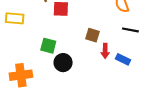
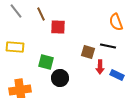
yellow rectangle: (15, 18) -> (15, 47), moved
black line: (130, 30) -> (108, 46), moved

